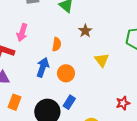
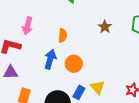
brown star: (85, 31) -> (105, 27), moved
yellow triangle: (102, 60) -> (98, 87), moved

